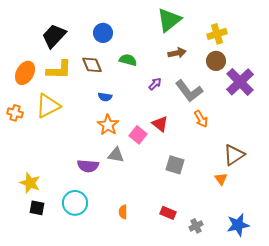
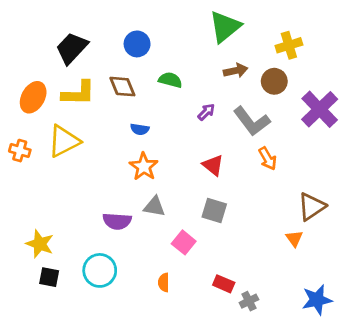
brown circle: (216, 61) -> (274, 81), moved
pink square: (138, 135) -> (184, 242), moved
gray square: (175, 165) -> (214, 211), moved
gray cross: (196, 226) -> (249, 301), moved

